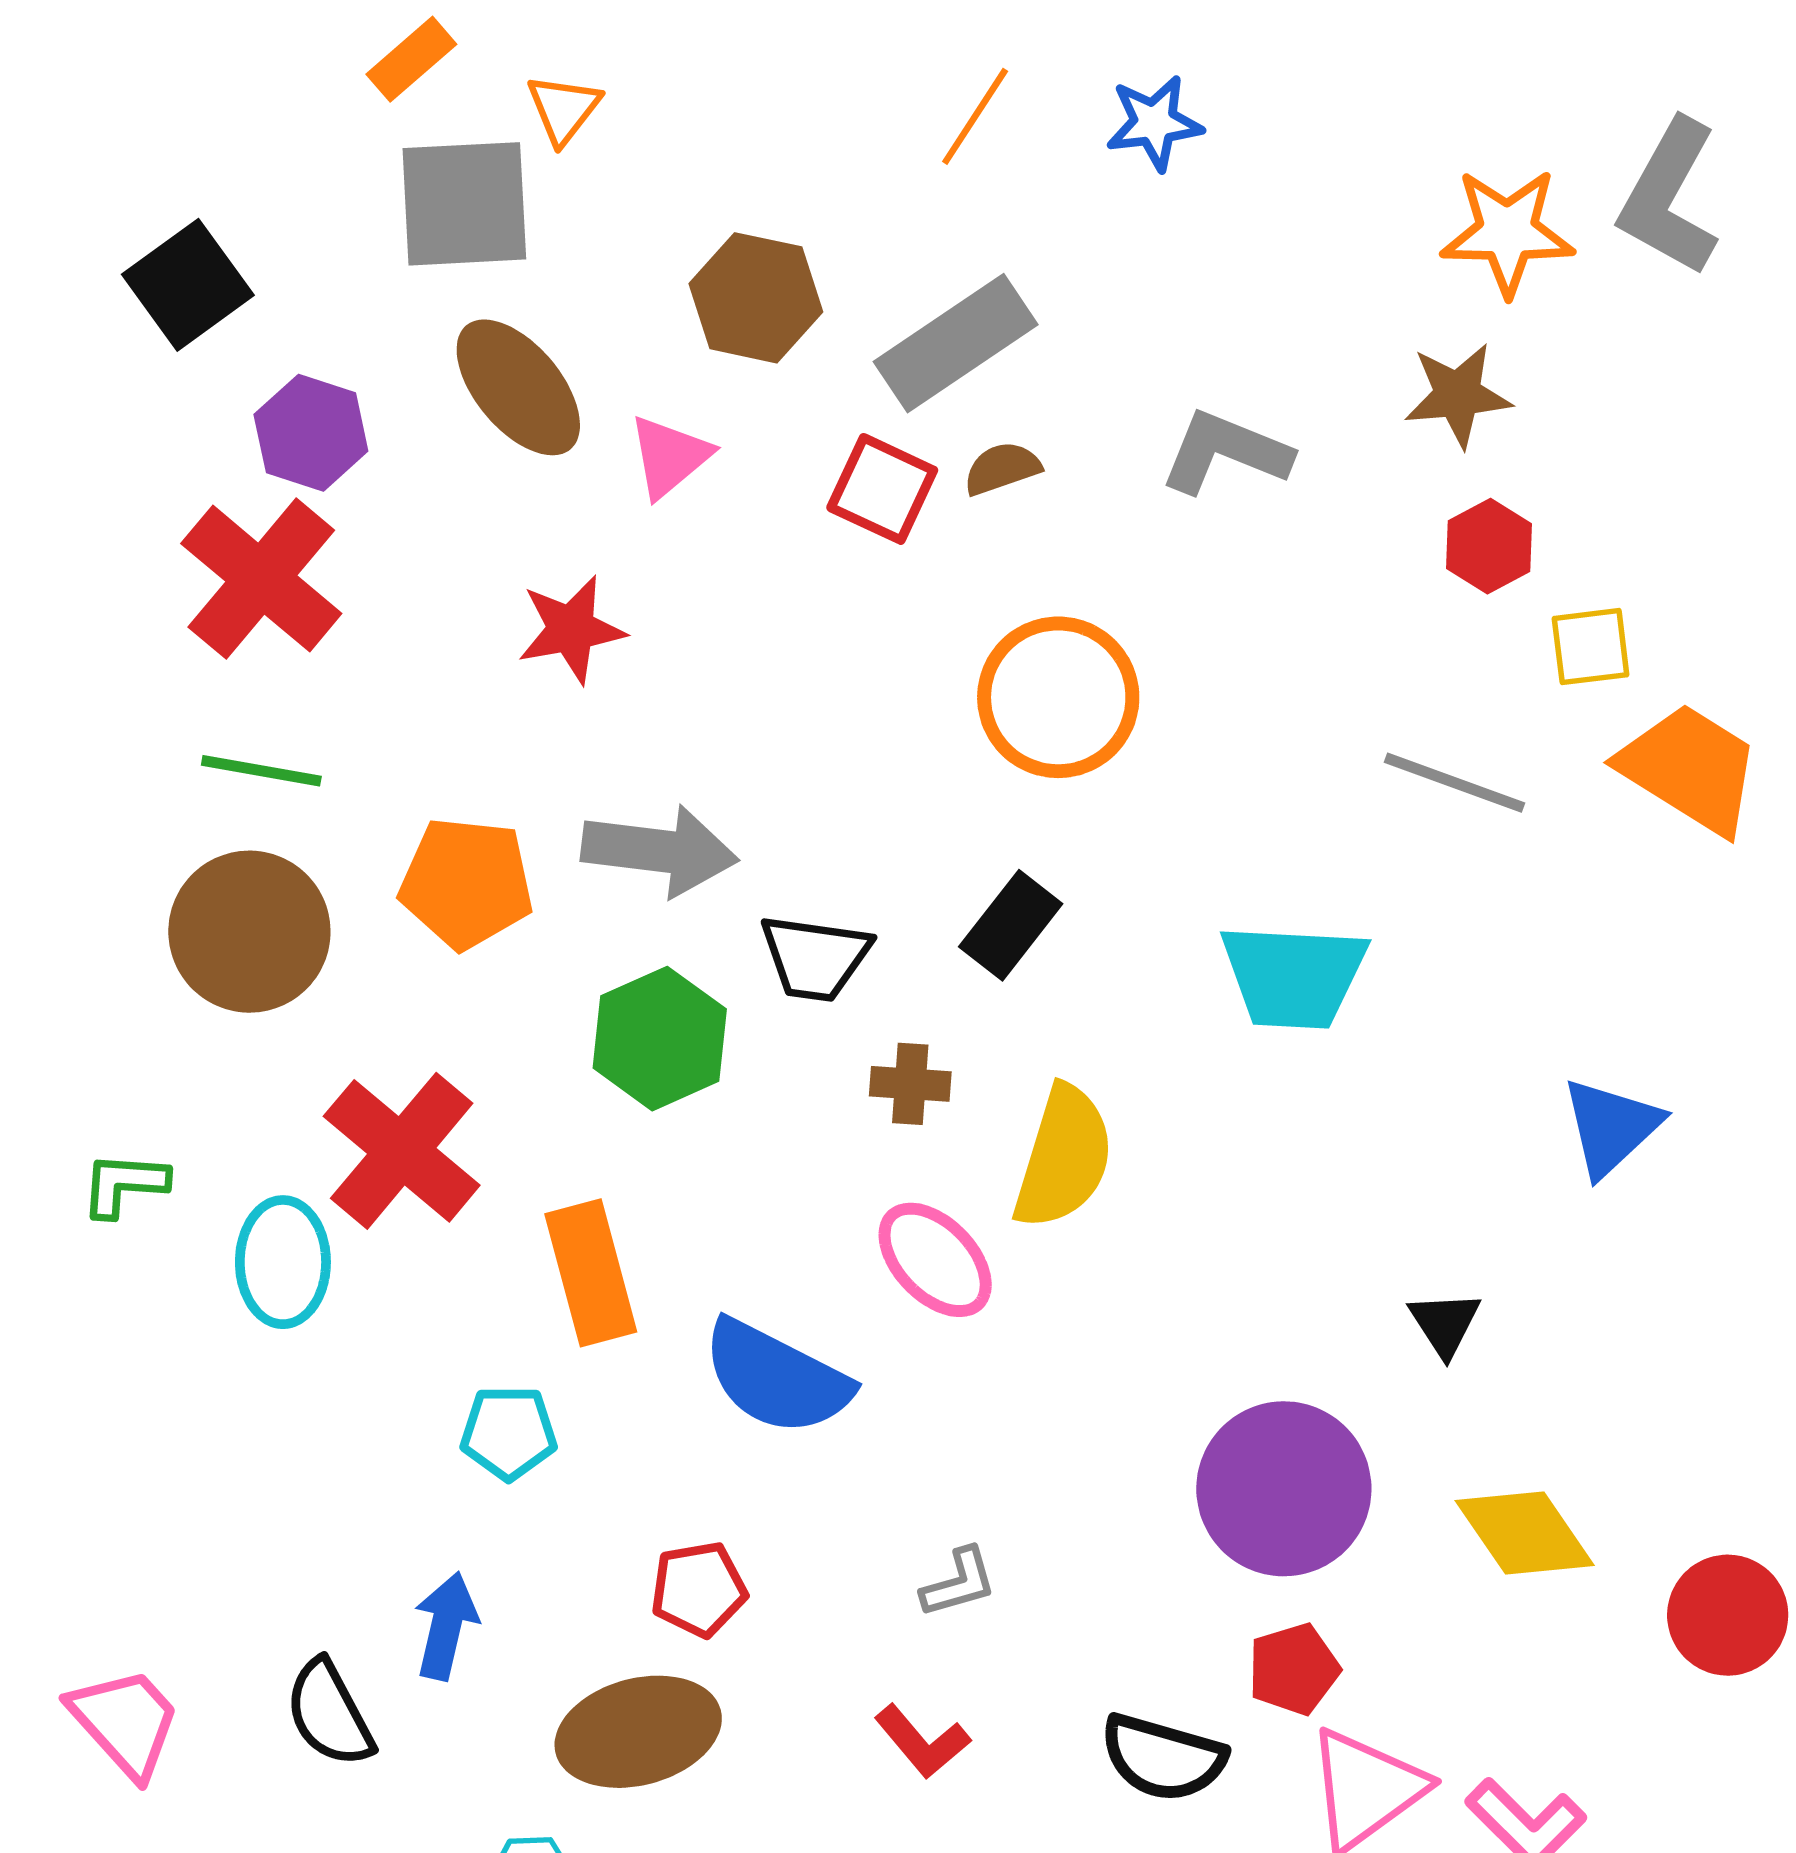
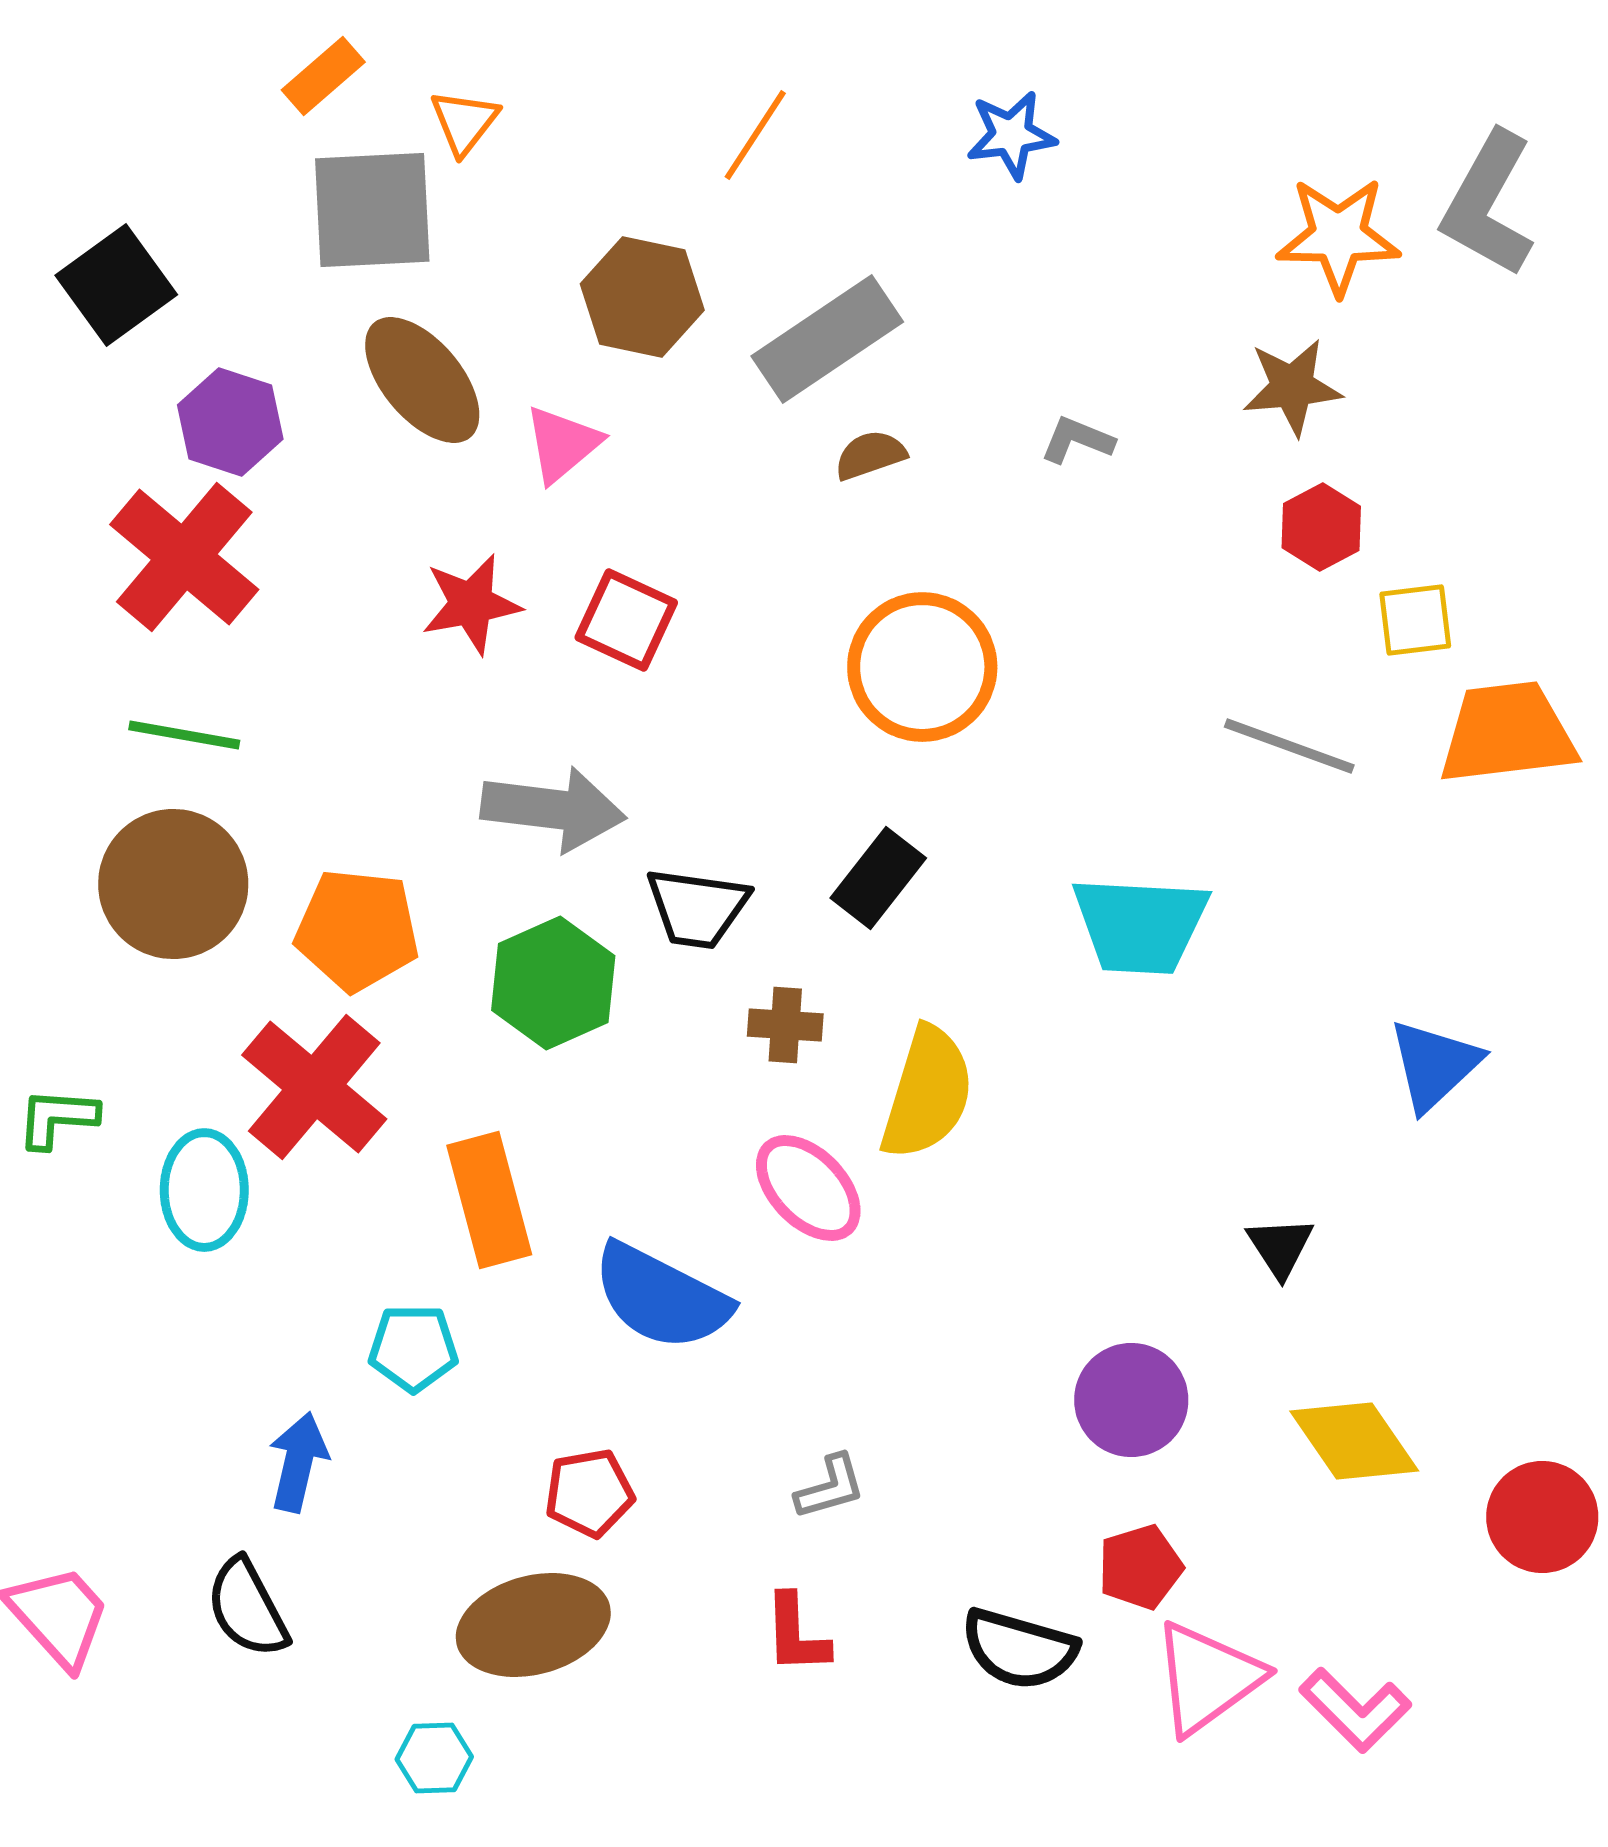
orange line: (975, 116) -> (755, 135), moved
gray L-shape: (1226, 452) -> (1077, 440), size x0.6
red square: (882, 489) -> (626, 620), moved
orange trapezoid: (1690, 769) -> (1507, 733), turned -39
orange pentagon: (466, 883) -> (357, 930), moved
purple circle: (1284, 1489) -> (1131, 1400), size x0.7
blue arrow: (446, 1626) -> (298, 1462), moved
red L-shape: (922, 1741) -> (796, 1634), turned 38

